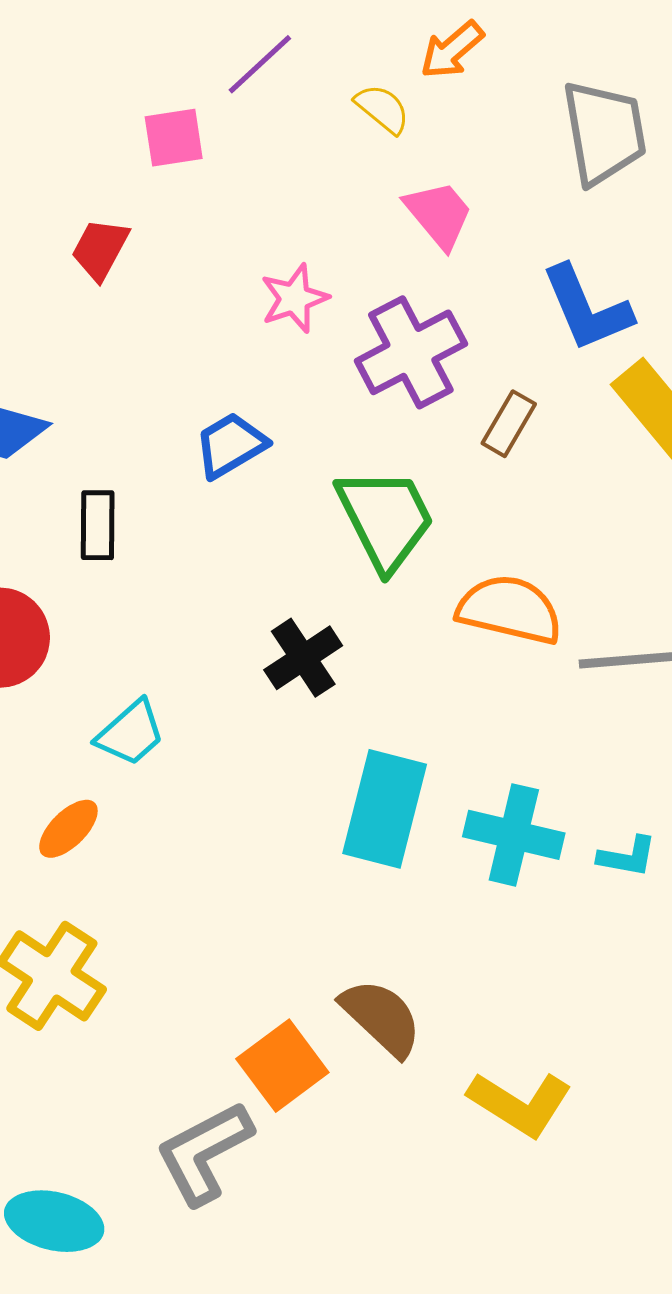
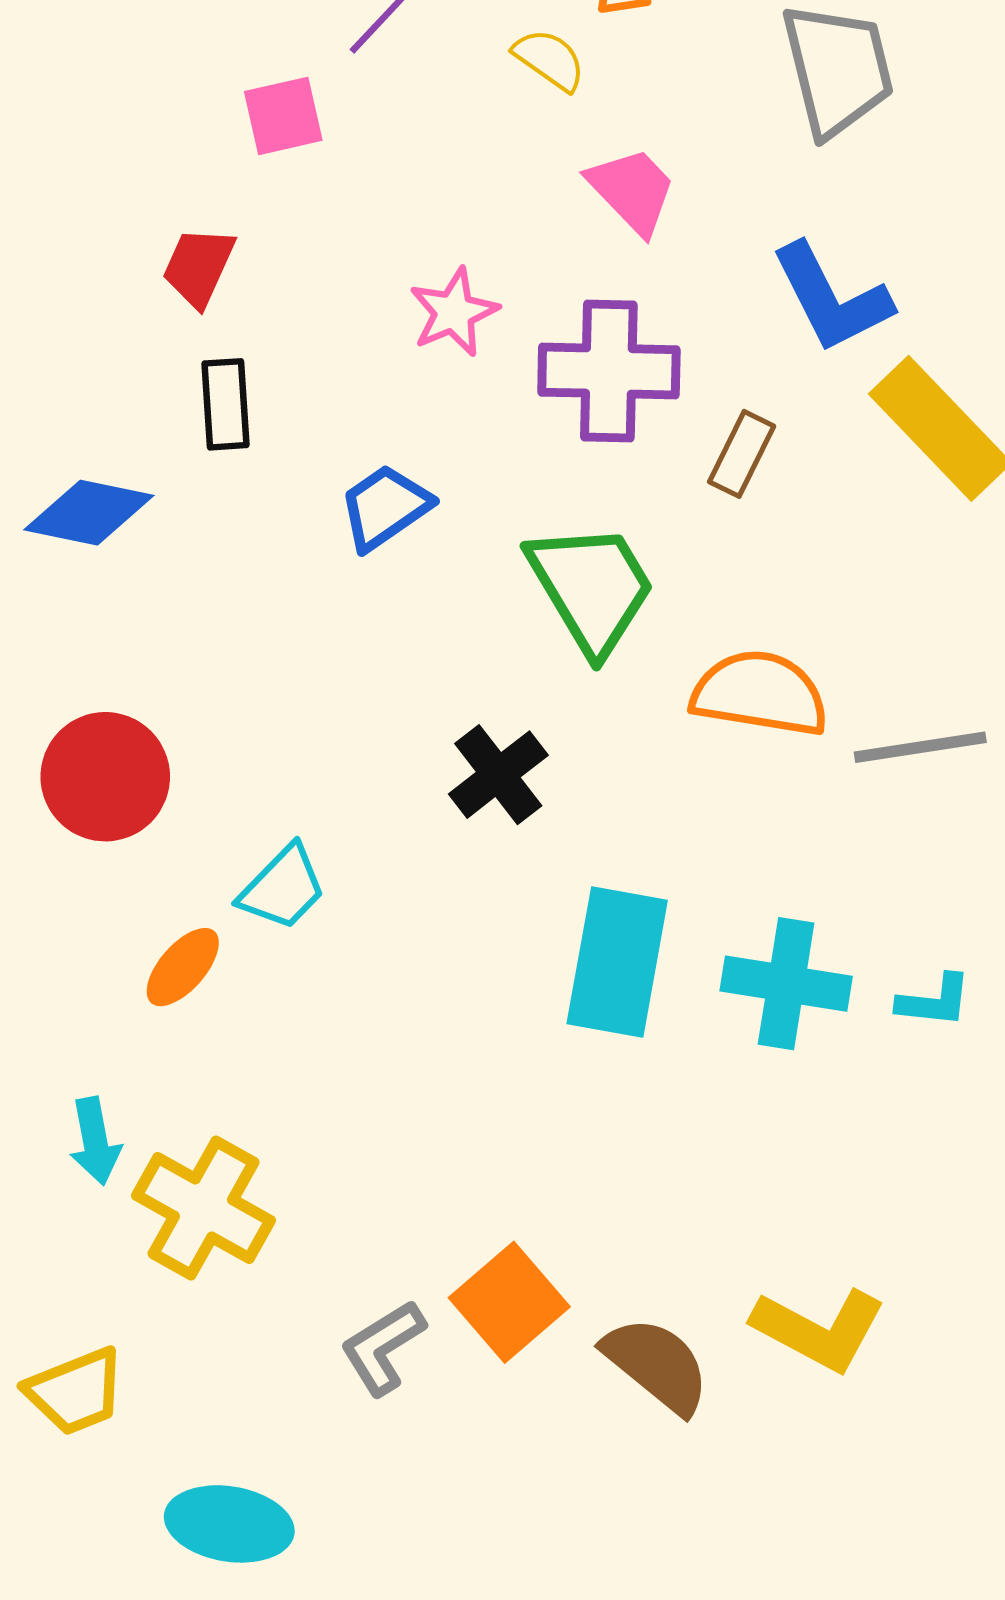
purple cross: (411, 352) -> (609, 371), turned 33
black rectangle: (98, 525) -> (226, 404), moved
orange ellipse: (68, 829) -> (183, 967), moved
brown semicircle: (381, 1018) -> (657, 1365), moved
gray L-shape: (204, 1153) -> (383, 1347), moved, size x0.7

